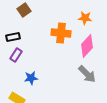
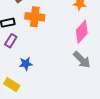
orange cross: (61, 33) -> (35, 17), moved

